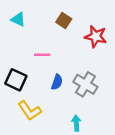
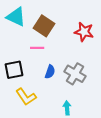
cyan triangle: (18, 19) -> (16, 17), size x1.5
brown square: (64, 21) -> (44, 26), moved, size x1.5
black square: (16, 80) -> (14, 70), turned -36

